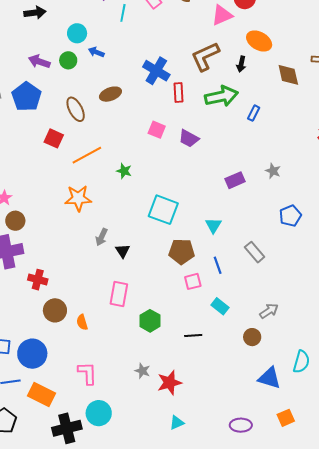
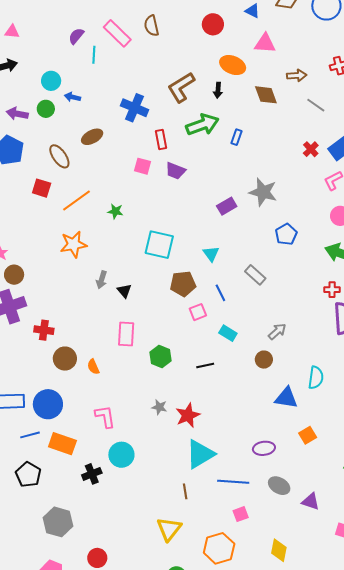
pink triangle: (222, 15) -> (265, 43), moved, turned 35
red rectangle: (178, 93) -> (161, 139), moved
gray star: (273, 171) -> (263, 192), size x1.8
cyan triangle: (177, 423) -> (200, 454), size x2.0
black cross: (67, 428) -> (92, 474), size x0.7

